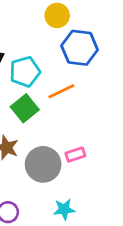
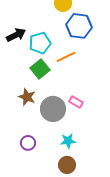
pink rectangle: (75, 155) -> (76, 102), turned 48

